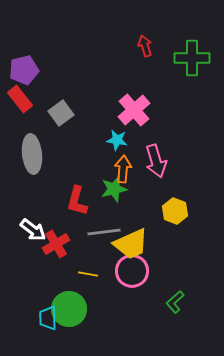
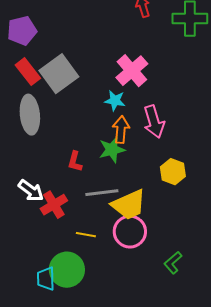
red rectangle: (20, 99) -> (28, 72), moved
gray square: (61, 113) -> (59, 74), size x1.5
red L-shape: (77, 201) -> (75, 162), size x0.7

